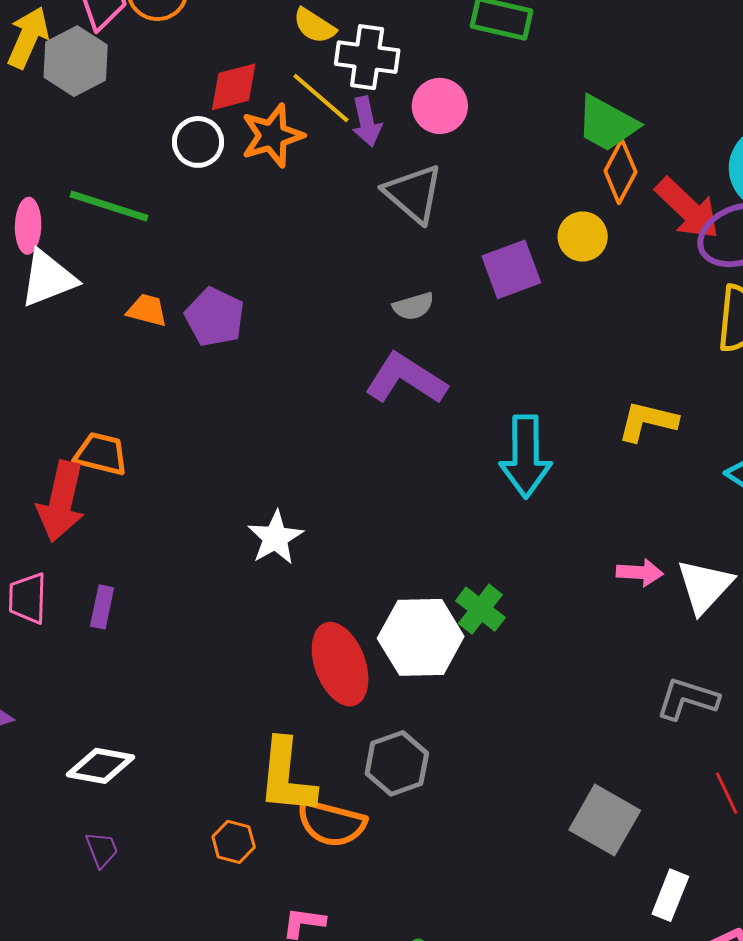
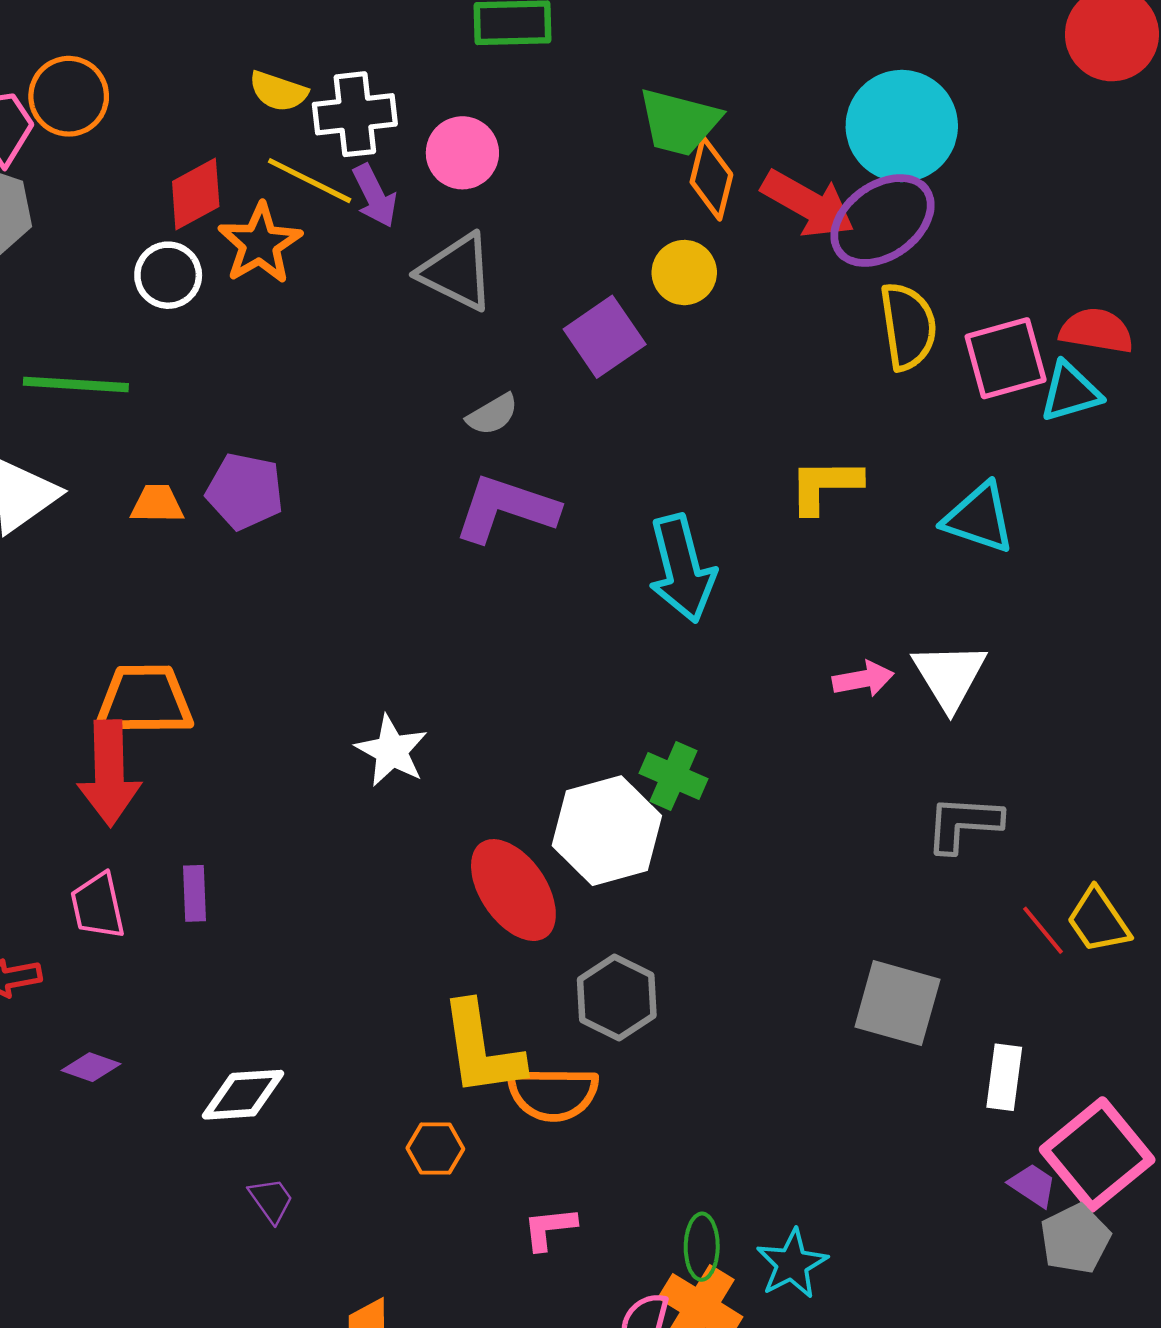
orange trapezoid: (101, 454) -> (144, 700), size x1.4

